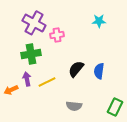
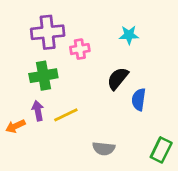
cyan star: (99, 21) -> (129, 35), moved
purple cross: (34, 23) -> (48, 32), turned -35
black semicircle: (76, 69) -> (118, 78), moved

